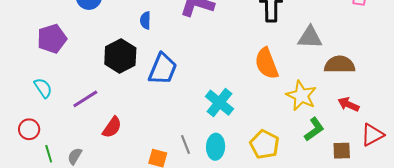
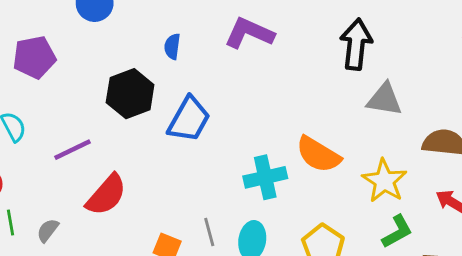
gray triangle: (310, 37) -> (385, 99), moved
orange semicircle: (267, 63) -> (318, 154), moved, turned -44
cyan cross: (219, 103) -> (265, 177), turned 32
red semicircle: (112, 127) -> (106, 195), size x1.4

